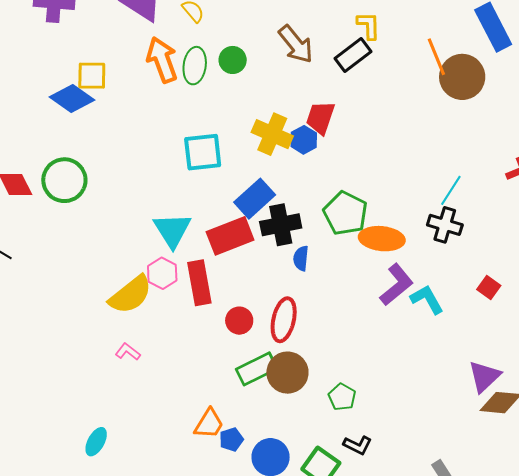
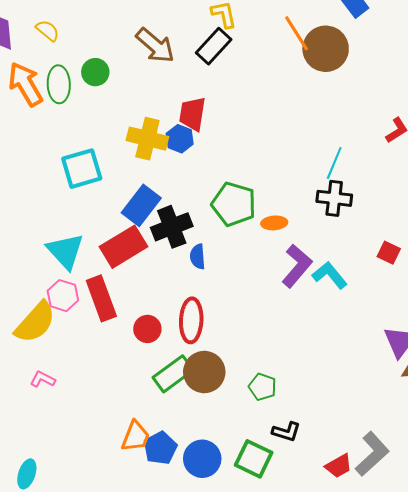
orange ellipse: (382, 239) -> (274, 223), size x0.6
blue pentagon: (231, 439) -> (160, 448), size x1.4

